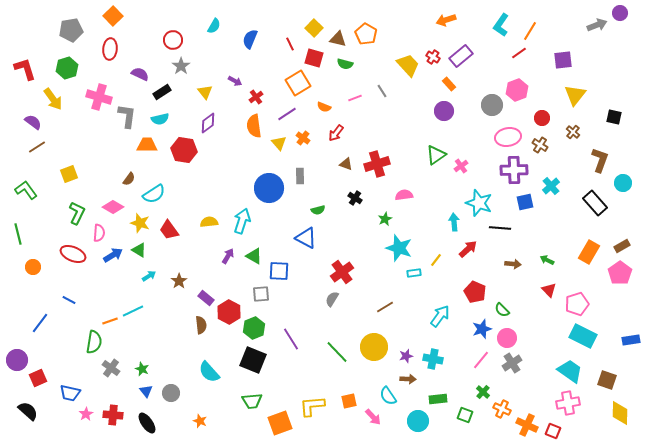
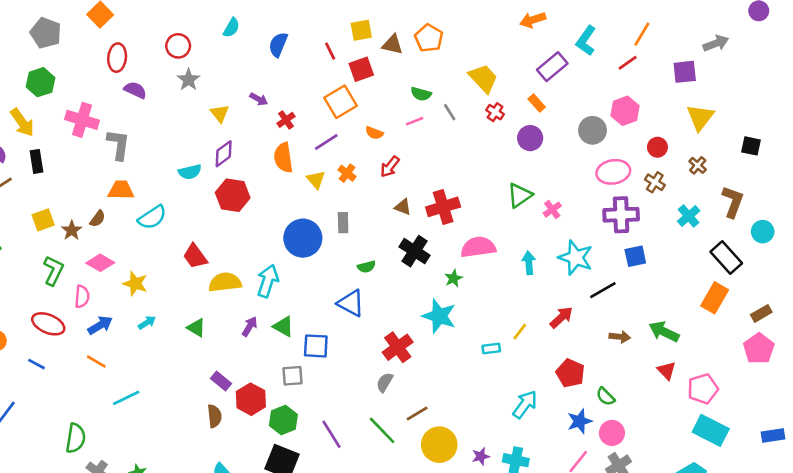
cyan L-shape: (501, 25) -> (586, 41), moved
gray arrow: (597, 25) -> (716, 43), moved
yellow square: (314, 28) -> (361, 30), turned 36
gray pentagon: (71, 30) -> (46, 33), turned 30
red ellipse: (110, 49) -> (117, 58), moved
red cross: (433, 57) -> (495, 112), moved
red square: (314, 58) -> (361, 69), turned -36
green semicircle: (345, 64) -> (421, 94), moved
black rectangle: (162, 92) -> (37, 161), moved, turned -66
cyan semicircle: (160, 119) -> (190, 172), moved
orange trapezoid: (147, 145) -> (121, 190), moved
red hexagon: (184, 150) -> (233, 195), moved
brown semicircle: (129, 179) -> (98, 219), moved
cyan cross: (551, 186) -> (689, 216), moved
cyan semicircle: (154, 194) -> (152, 217), moved
pink semicircle: (404, 195) -> (478, 247), size x1.5
black cross: (355, 198) -> (415, 251), size x1.6
yellow semicircle: (209, 222) -> (225, 282), size x1.4
cyan arrow: (454, 222) -> (529, 263), moved
black line: (500, 228) -> (603, 290), turned -35
red trapezoid: (169, 230) -> (195, 256), moved
cyan star: (399, 248) -> (439, 316), moved
green triangle: (139, 250) -> (196, 328), moved
orange rectangle: (589, 252) -> (715, 298), moved
green arrow: (547, 260) -> (664, 332), size x1.6
cyan arrow: (149, 276) -> (147, 323), moved
brown star: (179, 281) -> (72, 230), moved
blue line: (69, 300) -> (37, 364), moved
brown line: (385, 307) -> (417, 413), moved
orange line: (110, 321) -> (96, 362), moved, turned 49
green line: (337, 352) -> (382, 430), moved

